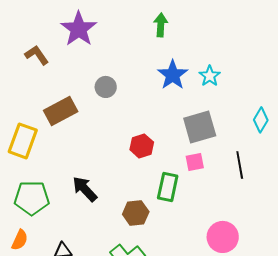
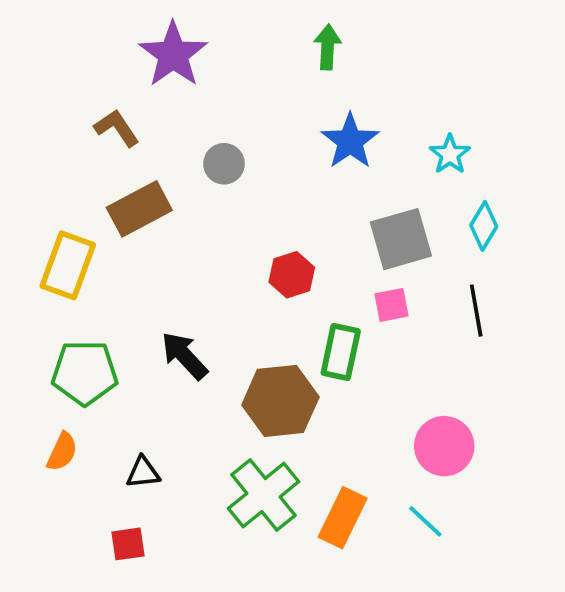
brown L-shape: (37, 55) -> (117, 128), moved
cyan star: (210, 76) -> (450, 154), moved
cyan diamond: (261, 120) -> (484, 226), moved
brown hexagon: (136, 213) -> (280, 401), size x1.5

